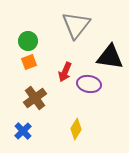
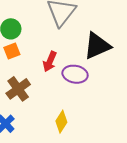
black triangle: (110, 57) -> (97, 46), turned -32

